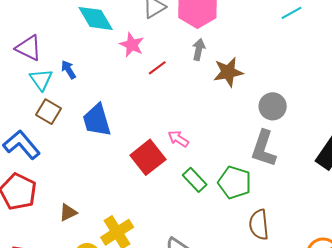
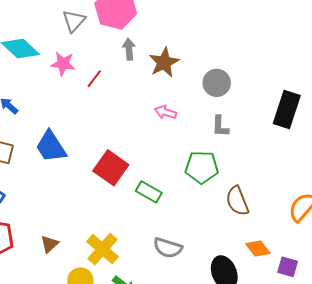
pink arrow: (178, 139) -> (166, 112), moved
gray L-shape: (264, 149) -> (220, 126), size x0.6
green rectangle: (195, 180) -> (149, 192), moved

